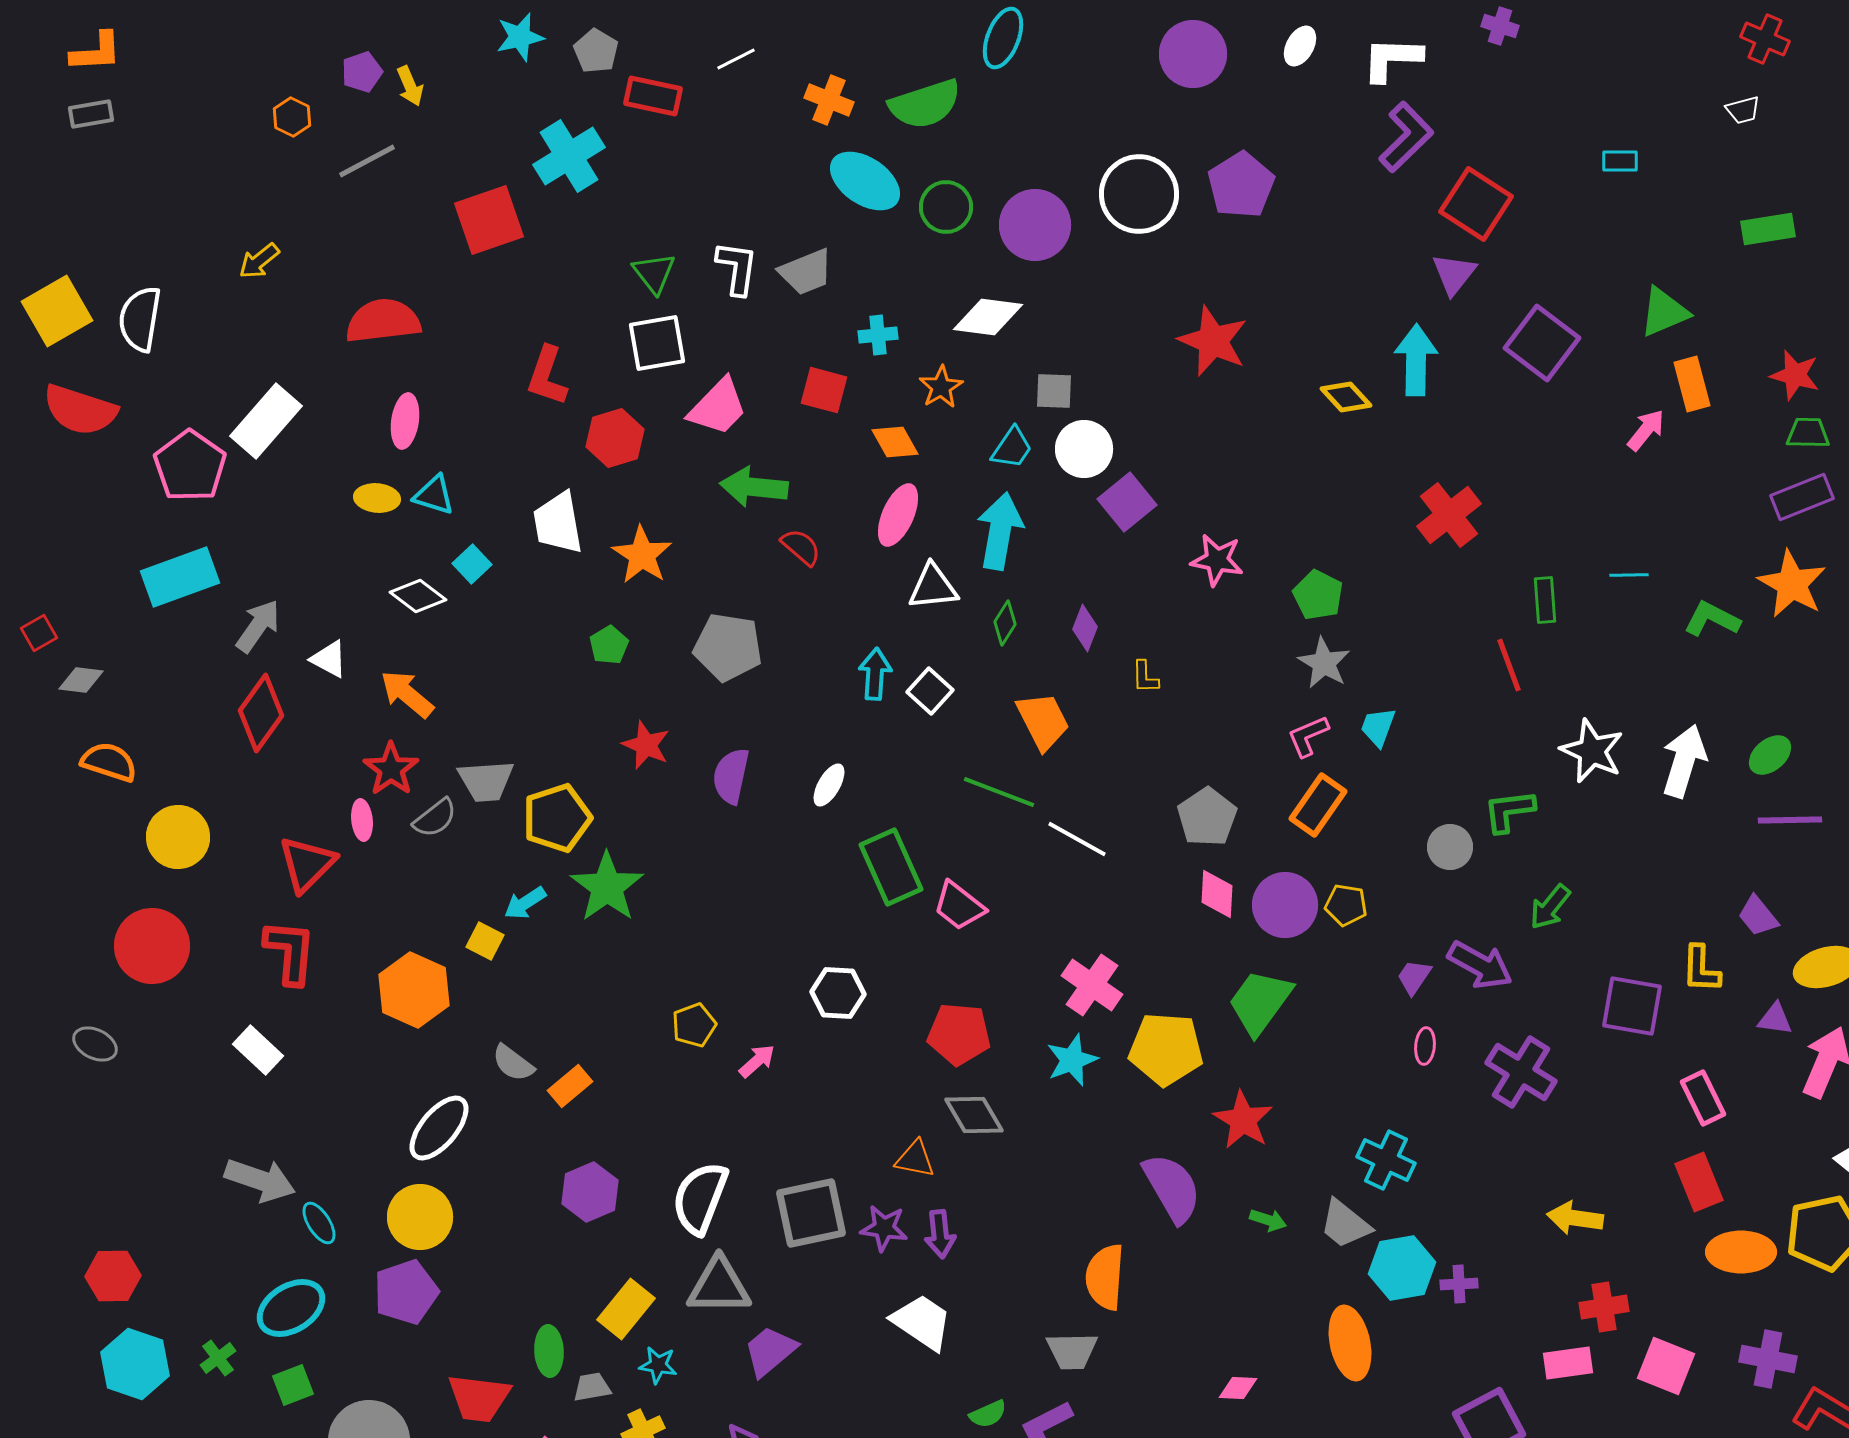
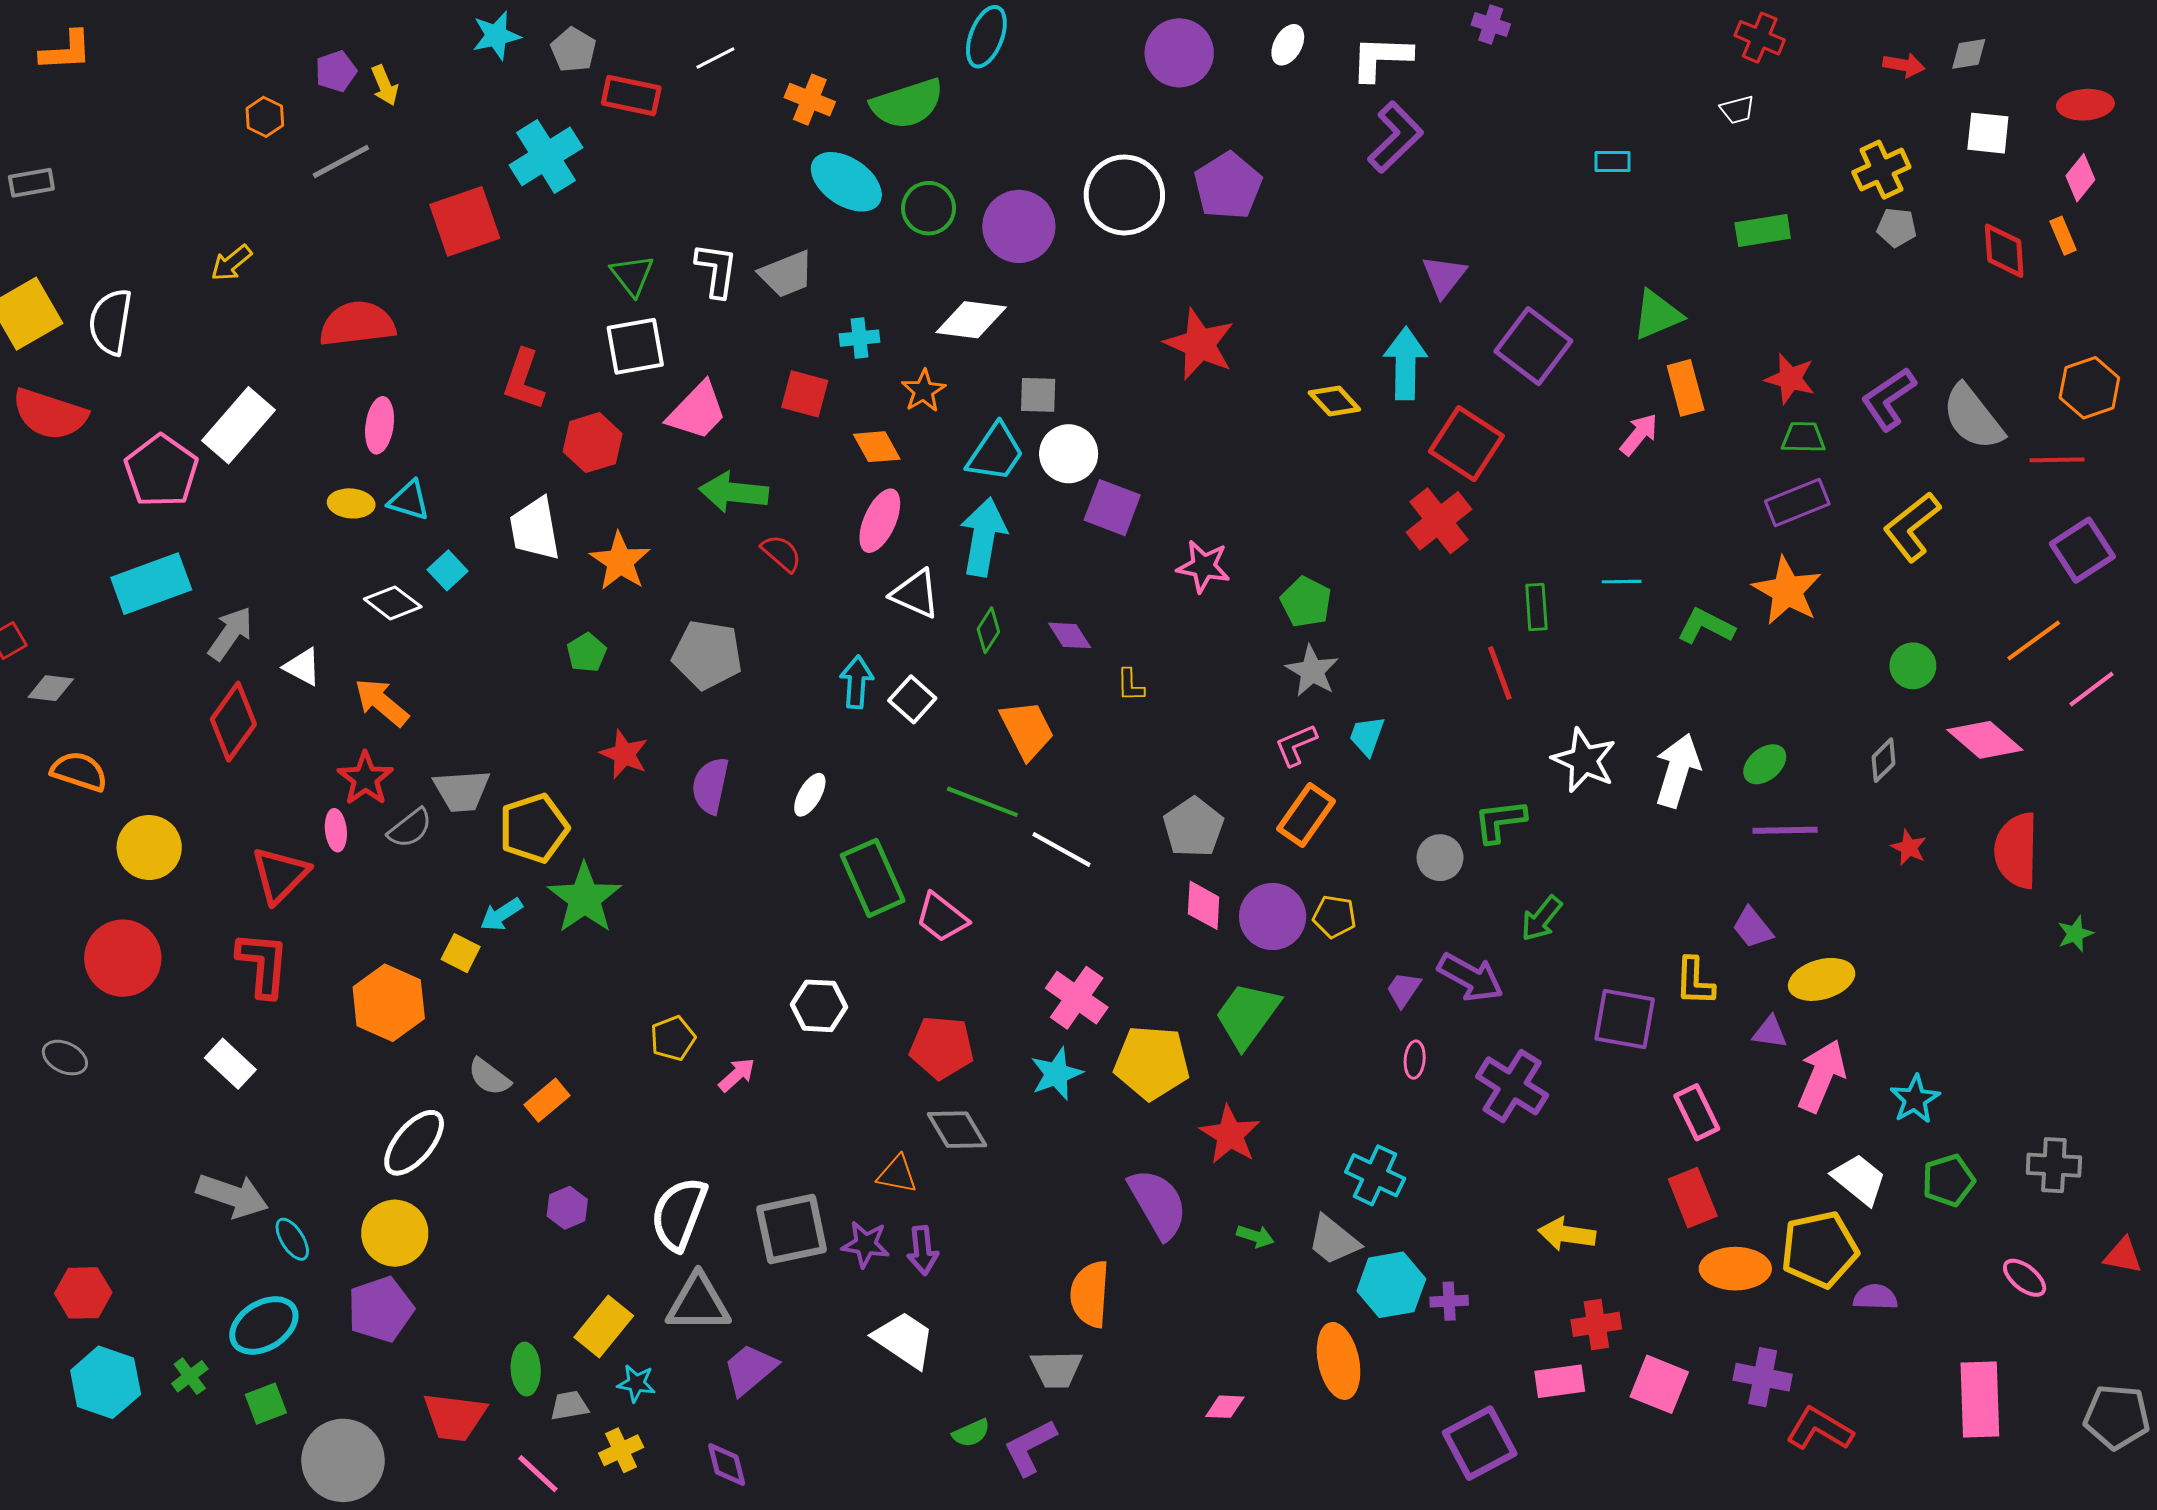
gray rectangle: (91, 114) -> (31, 183), moved
red square: (1476, 204) -> (1466, 444), moved
cyan trapezoid: (1012, 448) -> (996, 453), size x1.4
purple square: (1127, 502) -> (1112, 508), turned -30
white triangle: (933, 587) -> (915, 594), turned 30
purple diamond: (1085, 628) -> (1070, 635), turned -54
purple hexagon: (590, 1192) -> (567, 1208), size x0.7

